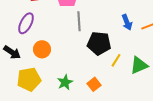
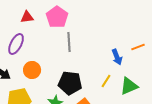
blue arrow: (127, 22) -> (117, 57), moved
black pentagon: (99, 43) -> (70, 83), moved

